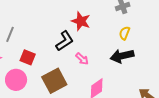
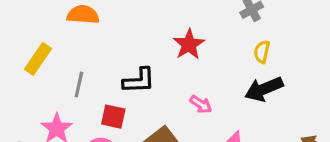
red star: (81, 21) -> (189, 44), turned 30
black L-shape: (65, 41) -> (139, 81), moved, turned 40

